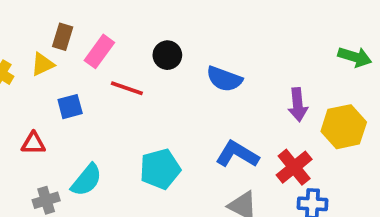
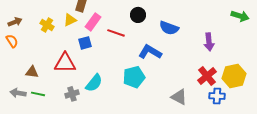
pink rectangle: (99, 51) -> (93, 22), moved
yellow hexagon: (344, 127) -> (234, 76), moved
red triangle: (33, 143) -> (65, 63), size x1.6
blue L-shape: (237, 154) -> (150, 52), moved

